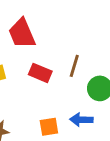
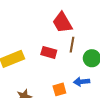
red trapezoid: (22, 33) -> (62, 23), moved

